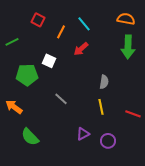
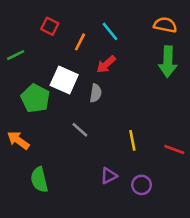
white square: (49, 61) -> (64, 80), size x1.5
green pentagon: (27, 75) -> (35, 98), turned 30
gray semicircle: (104, 82) -> (96, 93), moved
green semicircle: (30, 137) -> (39, 180), turned 30

